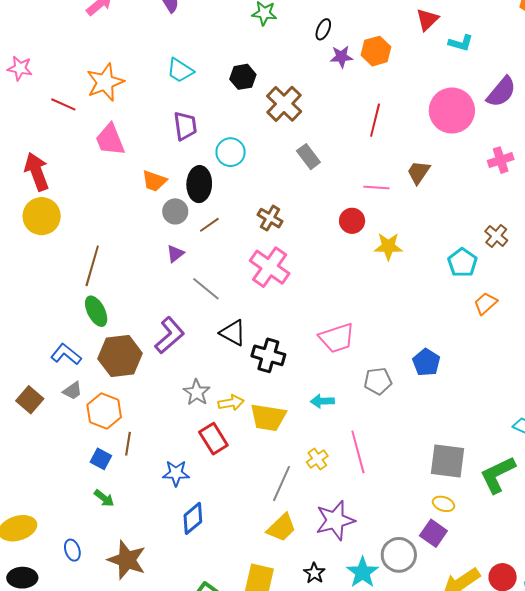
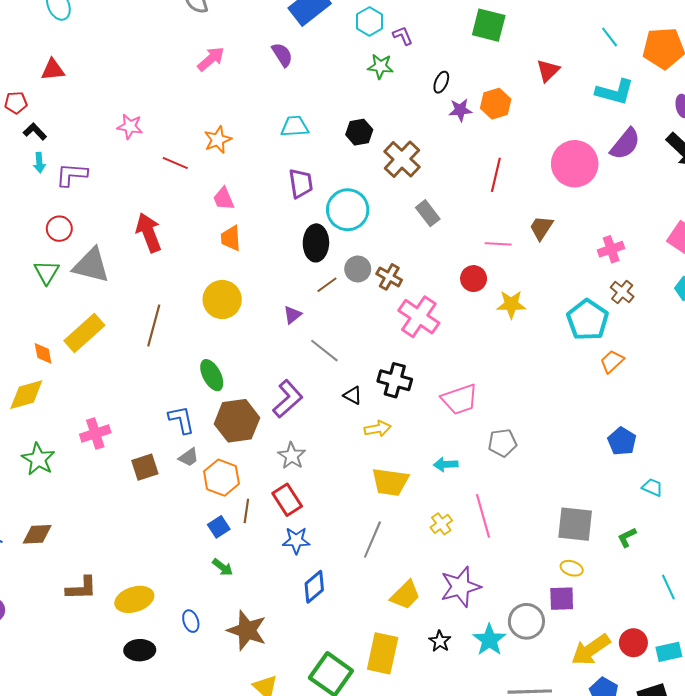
cyan L-shape: (461, 43) -> (615, 92), moved, size x1.5
cyan trapezoid: (180, 70) -> (295, 126), turned 144
orange star: (105, 82) -> (218, 140), size x0.7
pink trapezoid: (110, 140) -> (224, 199), size x0.7
cyan circle: (231, 152) -> (348, 210), size x1.4
pink cross: (501, 160) -> (611, 249), moved
orange trapezoid: (154, 181) -> (231, 238), moved, turned 68
gray circle: (175, 211) -> (358, 269), moved
yellow circle: (42, 216) -> (222, 300), moved
cyan pentagon: (462, 263) -> (588, 320), size x1.4
brown line: (92, 266) -> (154, 326), moved
pink cross: (270, 267) -> (419, 317), moved
black triangle: (233, 333) -> (353, 395), size x0.7
blue L-shape: (66, 354) -> (181, 420), turned 40
black cross: (268, 355) -> (395, 380), moved
blue pentagon: (426, 362) -> (622, 441), moved
gray star: (197, 392) -> (292, 456), moved
brown square: (30, 400) -> (145, 467), turned 32
yellow arrow: (231, 403) -> (378, 429), moved
red rectangle: (213, 439) -> (287, 500), moved
blue square: (101, 459) -> (219, 527), turned 30
green L-shape: (498, 475) -> (627, 537), size x0.5
gray line: (282, 484) -> (372, 540), moved
purple square: (433, 533) -> (562, 599), turned -36

